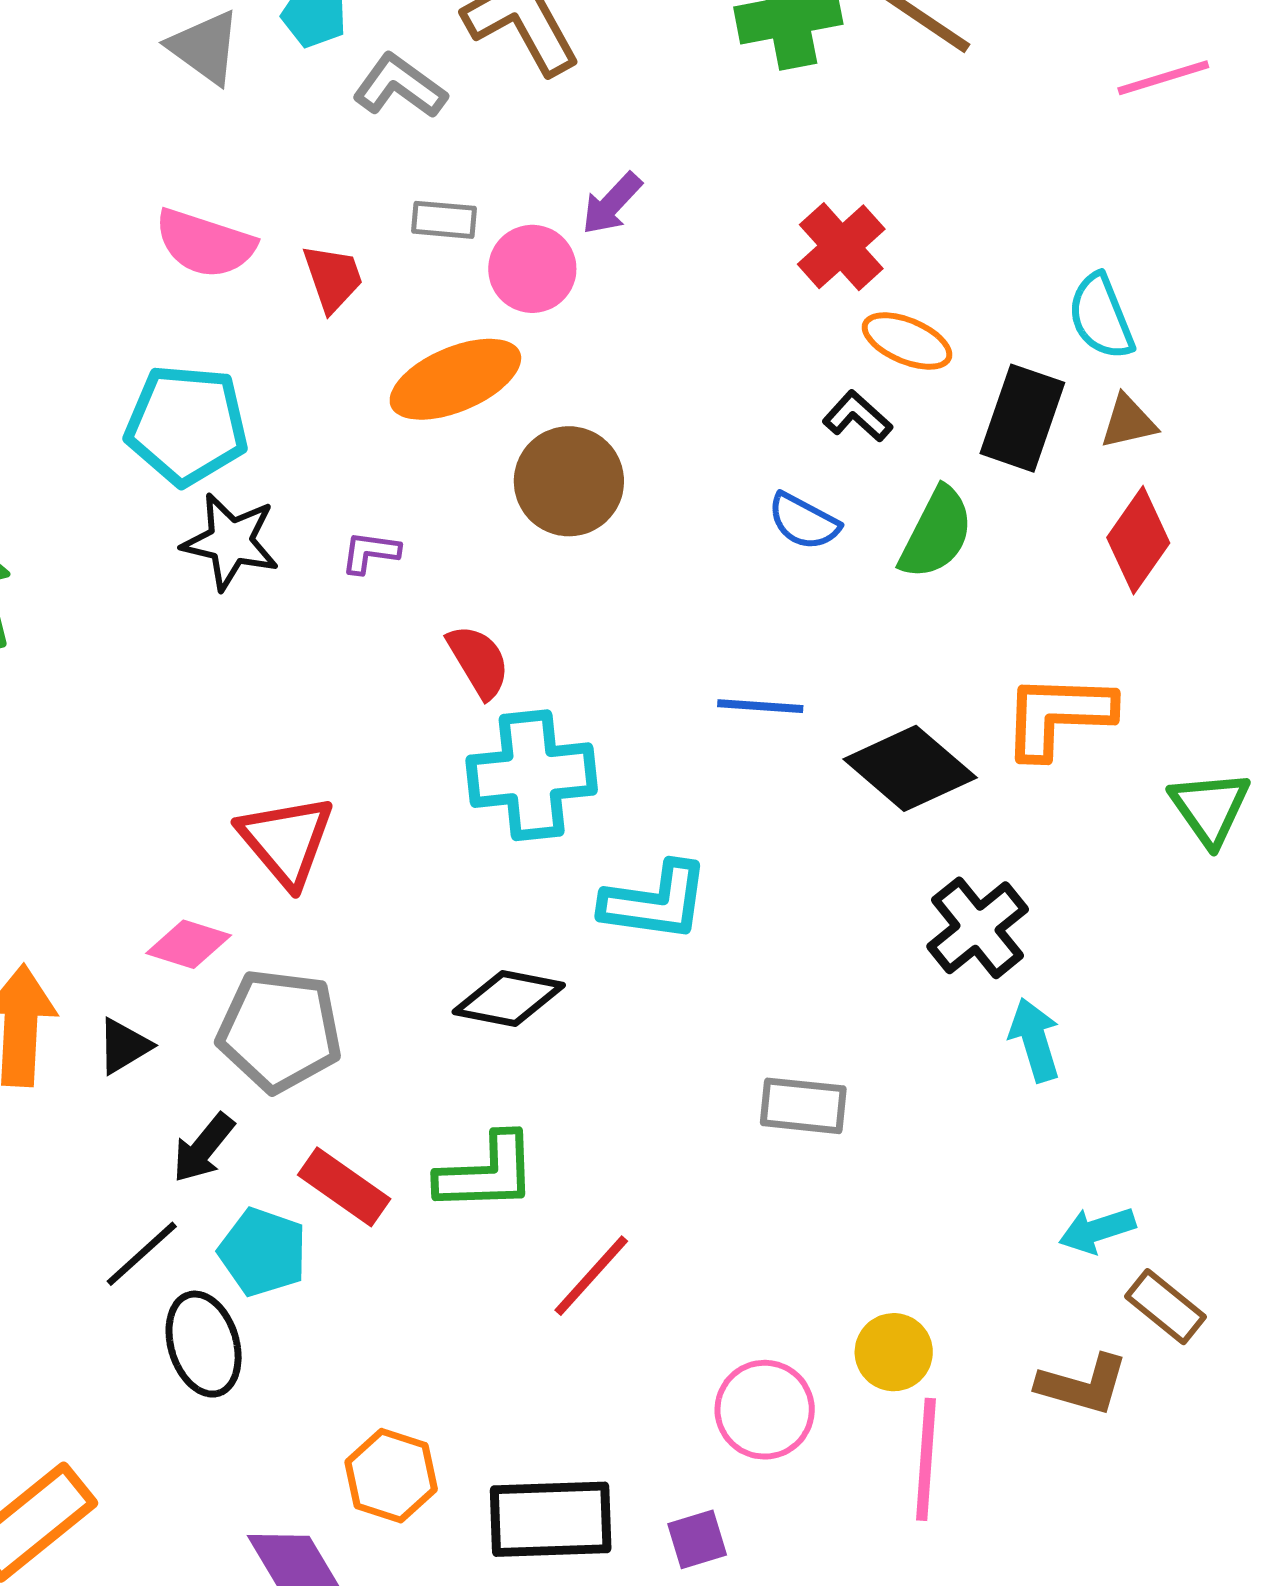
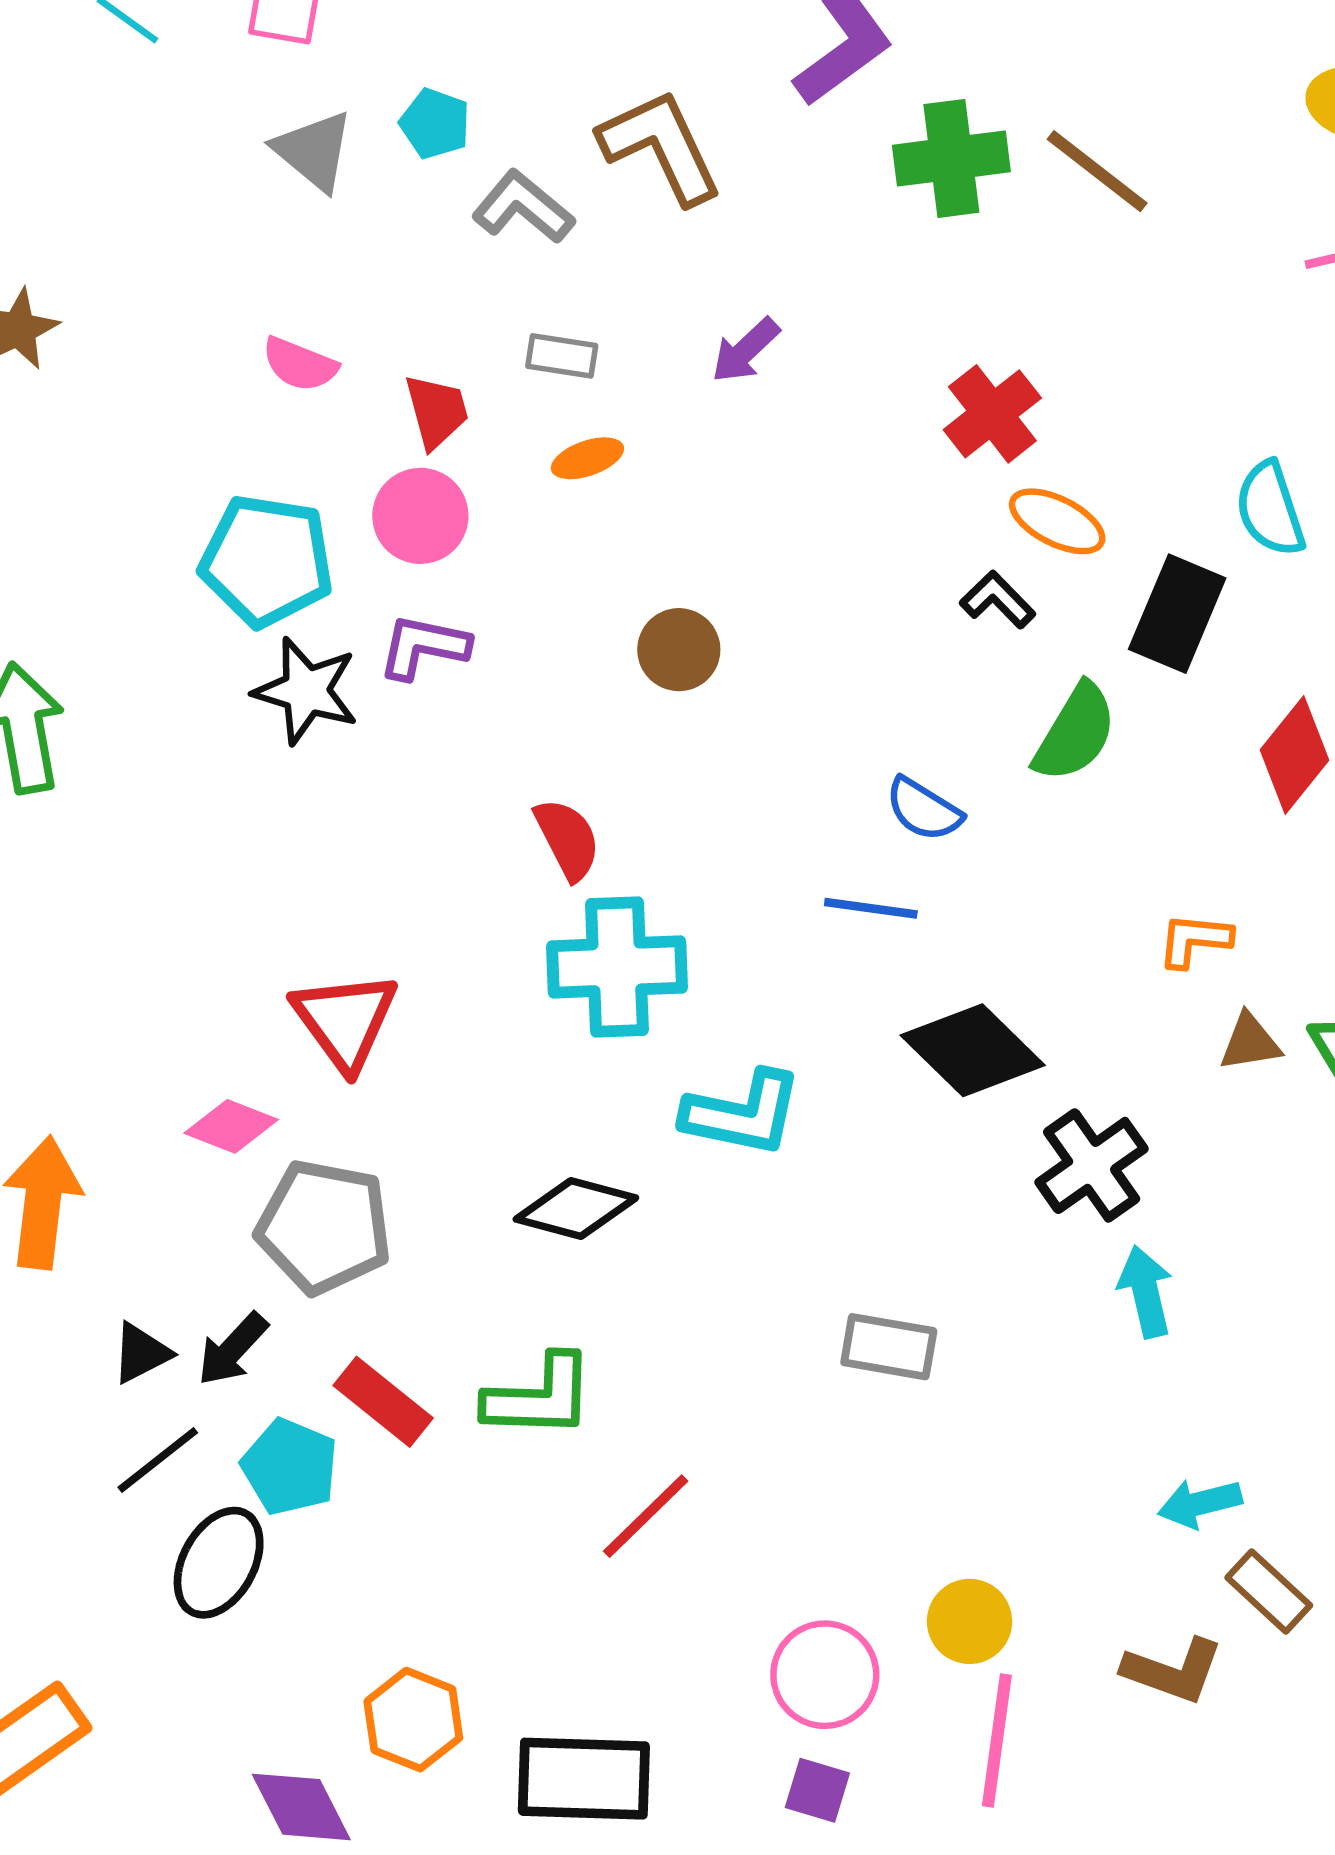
pink semicircle: (205, 243) -> (300, 364), size x0.7
pink circle: (532, 269) -> (420, 516), moved
orange ellipse: (455, 379) -> (587, 458), moved, size x0.5
brown triangle: (1128, 422) -> (1250, 1042), moved
brown circle: (569, 481) -> (679, 650), size x0.7
blue semicircle: (804, 521) -> (924, 809), moved
purple L-shape: (370, 552) -> (424, 647), moved, size x1.4
orange L-shape: (1058, 715) -> (1194, 940), size x0.6
black diamond: (910, 768) -> (973, 1050), moved
black triangle: (124, 1046) -> (141, 1353), moved
black ellipse: (204, 1344) -> (219, 1563), turned 42
purple square: (697, 1539) -> (817, 1790), moved, turned 30

